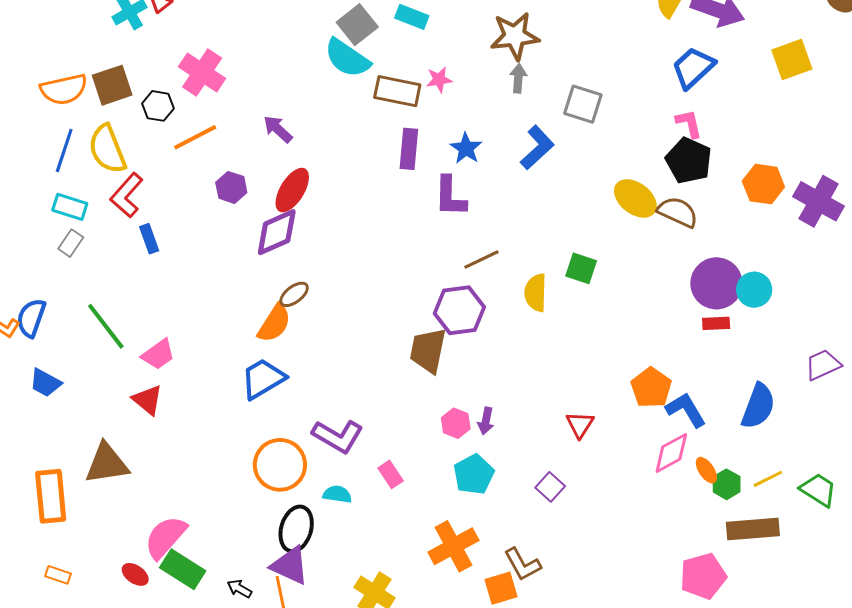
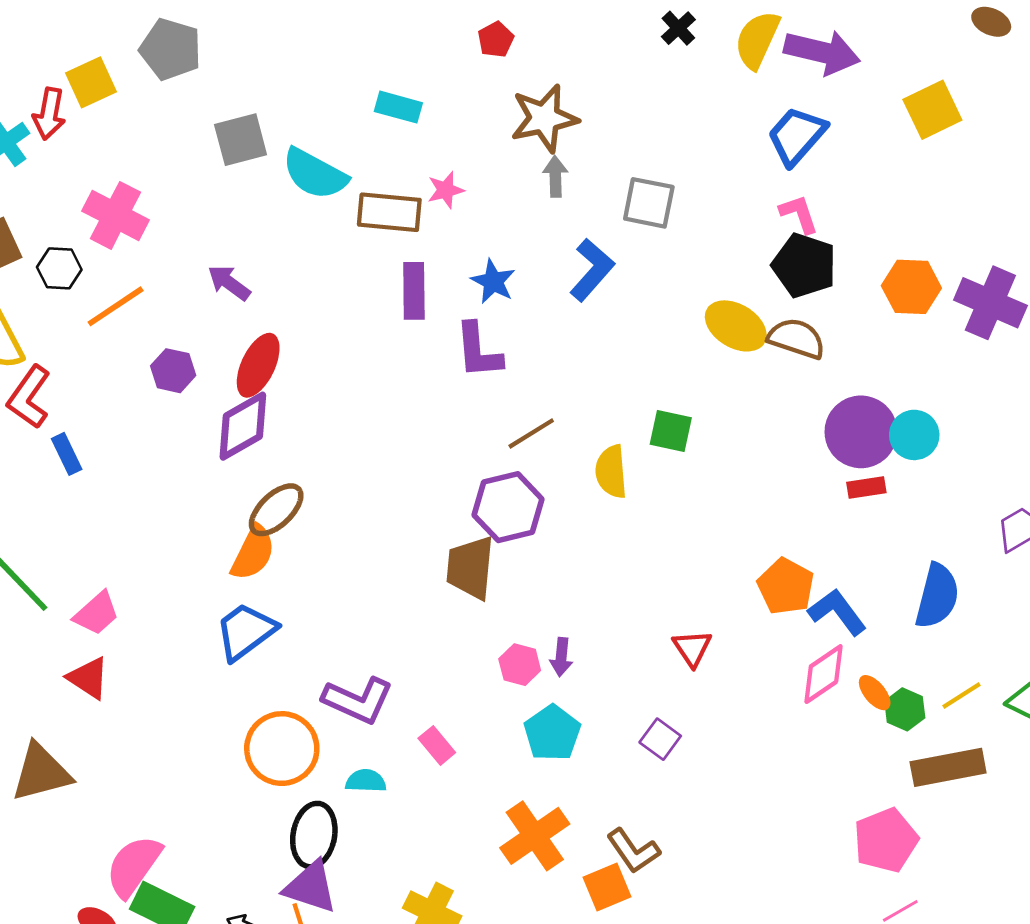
gray square: (357, 25) -> (241, 140), moved, turned 30
brown ellipse: (294, 294) -> (276, 510), size x1.4

